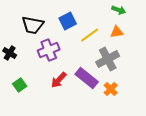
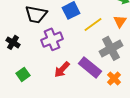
orange triangle: (117, 32) -> (120, 21), turned -48

